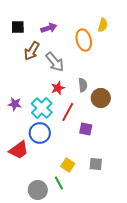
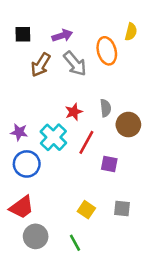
gray arrow: (55, 62) -> (75, 64), moved
blue circle: (40, 133) -> (27, 164), moved
red trapezoid: (19, 150) -> (22, 207), moved
green line: (59, 183) -> (75, 243), moved
gray circle: (38, 190) -> (36, 236), moved

